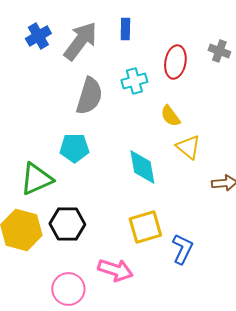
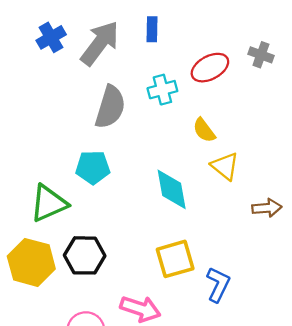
red ellipse: (175, 62) -> (210, 68), turned 52

